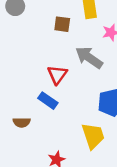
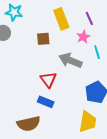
brown semicircle: (22, 122) -> (29, 124), size x1.6
yellow trapezoid: (93, 136) -> (88, 122), turned 40

